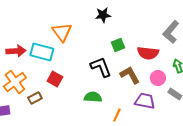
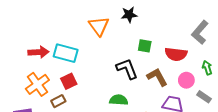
orange triangle: (62, 32) -> (99, 26), moved
green square: (118, 45) -> (145, 46), turned 32
red square: (55, 79) -> (69, 81), moved, turned 35

